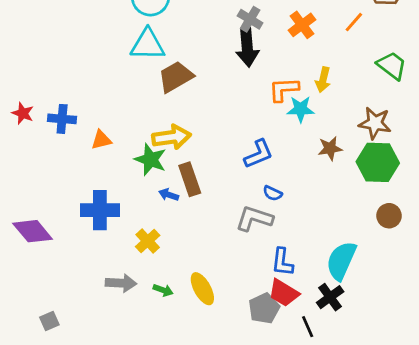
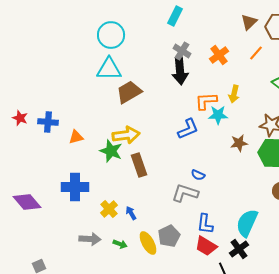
blue L-shape: (258, 154) -> (188, 129), moved
blue arrow: (169, 195) -> (131, 213), moved, turned 40
gray pentagon: (264, 308) -> (169, 236), moved

